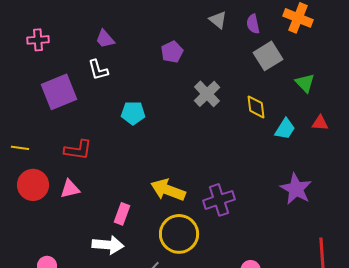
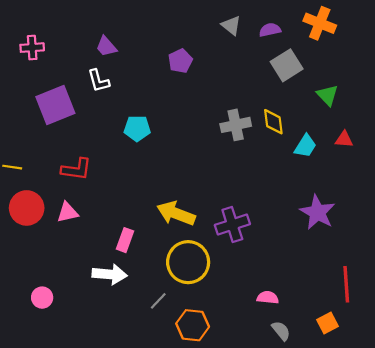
purple semicircle: (253, 24) -> (270, 30), turned 90
gray cross: (207, 94) -> (236, 125), moved, turned 32

